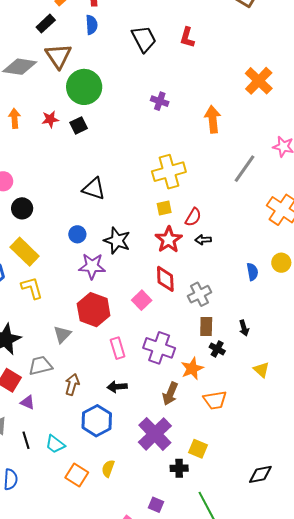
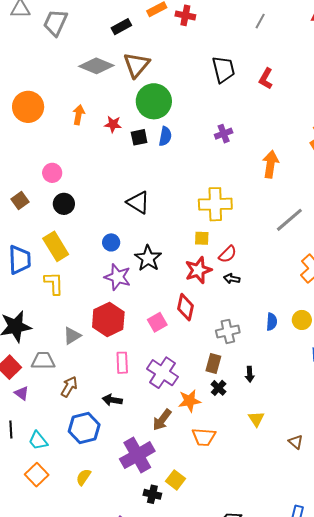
black rectangle: (46, 24) -> (121, 27), moved
blue semicircle: (92, 25) -> (165, 136), moved
purple cross: (160, 101) -> (224, 134), turned 36
gray cross: (199, 294) -> (228, 331), moved
orange square: (77, 475) -> (37, 475), moved

